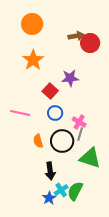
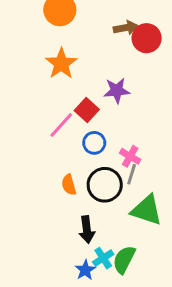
pink line: (20, 113) -> (61, 125), moved, turned -60

